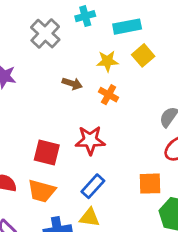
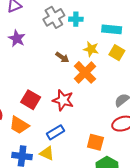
cyan cross: (85, 16) -> (76, 19), moved
yellow square: (143, 55) -> (117, 53), turned -35
orange cross: (109, 95) -> (85, 72), size x1.6

